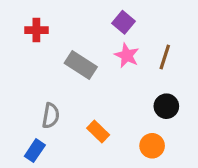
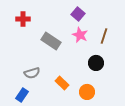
black circle: (166, 106) -> (96, 63), moved
gray semicircle: (51, 116) -> (32, 73), turned 63
orange circle: (152, 146) -> (87, 92), moved

